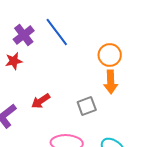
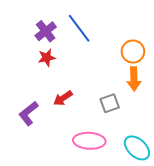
red star: (14, 61) -> (47, 58), moved

